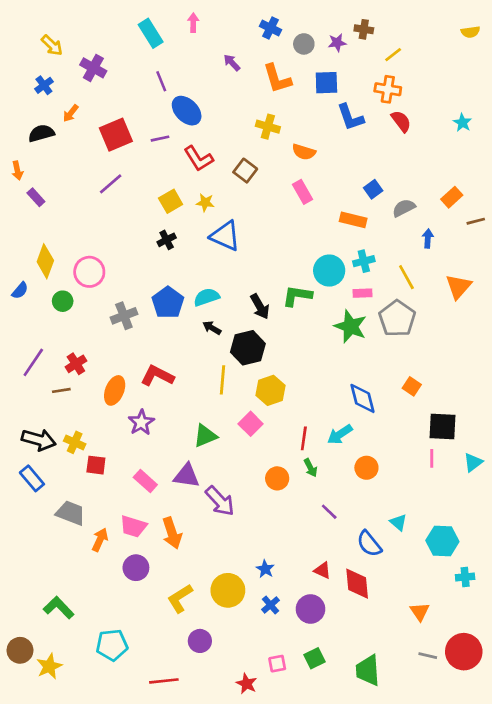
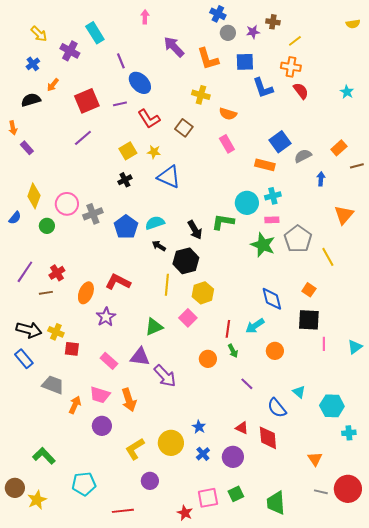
blue cross: (271, 28) -> (218, 14), moved
cyan rectangle: (151, 33) -> (95, 33), moved
purple arrow: (232, 63) -> (174, 47), size x1.6
blue square: (373, 189) -> (280, 142), size x1.5
yellow line: (406, 277) -> (328, 257), moved
gray cross: (124, 316) -> (93, 214), moved
black square: (442, 426) -> (309, 320), moved
pink square: (277, 664) -> (208, 498), size x1.5

